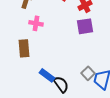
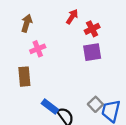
pink cross: (36, 23) -> (38, 49), turned -32

